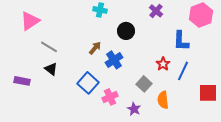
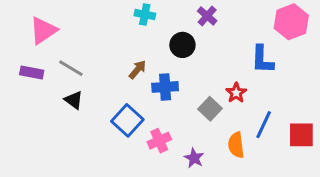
purple cross: (156, 11) -> (207, 16), moved
blue cross: (114, 60) -> (165, 87), turned 30
blue line: (183, 71) -> (264, 125), moved
purple rectangle: (22, 81) -> (32, 72), moved
gray square: (144, 84) -> (210, 109), moved

